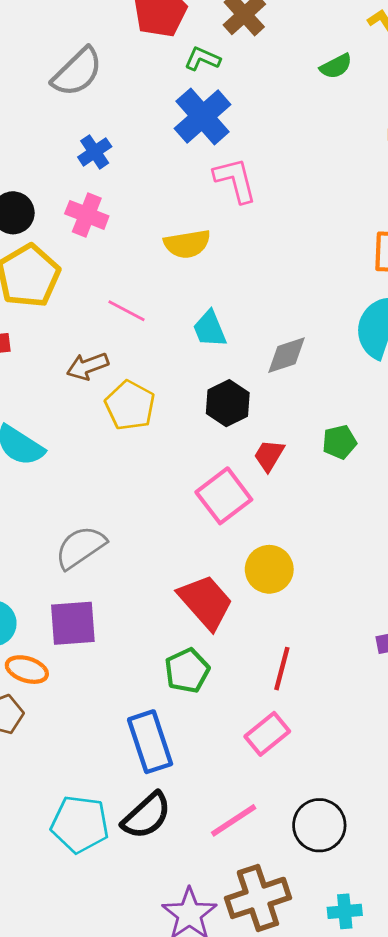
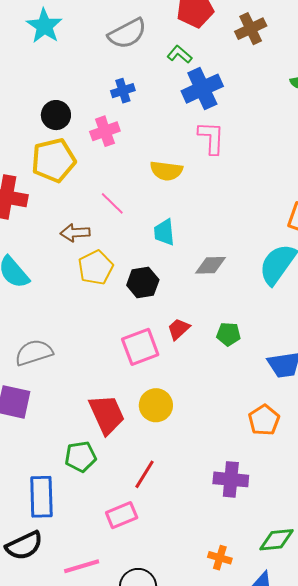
green L-shape: (202, 59) -> (180, 54), moved
pink cross: (87, 215) -> (105, 131), turned 32
black hexagon: (228, 403) -> (143, 282), moved

